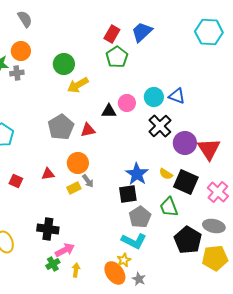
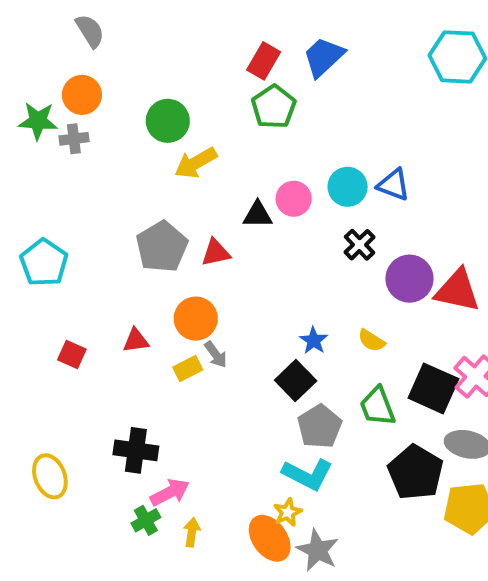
black cross: (160, 126) -> (360, 245), size x0.7
red triangle: (209, 149) -> (457, 291), turned -45
blue star: (137, 174) -> (314, 341), size x0.6
black square: (186, 182) -> (433, 388), moved
black square: (128, 194) -> (296, 380), turned -36
gray star: (139, 279) -> (318, 550), size x1.5

